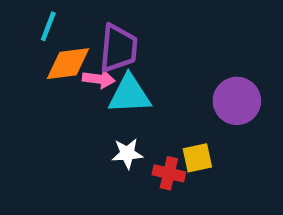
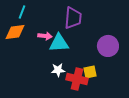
purple trapezoid: (118, 48) -> (73, 18), moved
orange diamond: (68, 64) -> (15, 32), moved
red cross: (169, 173) -> (77, 79), size x1.5

